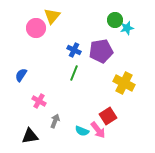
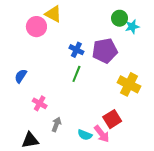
yellow triangle: (52, 16) -> (53, 14), turned -42

